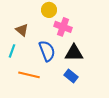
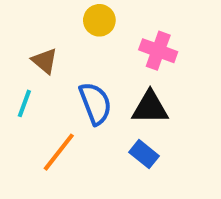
pink cross: (63, 27) -> (158, 51), moved
orange line: (29, 75) -> (59, 152), turned -65

